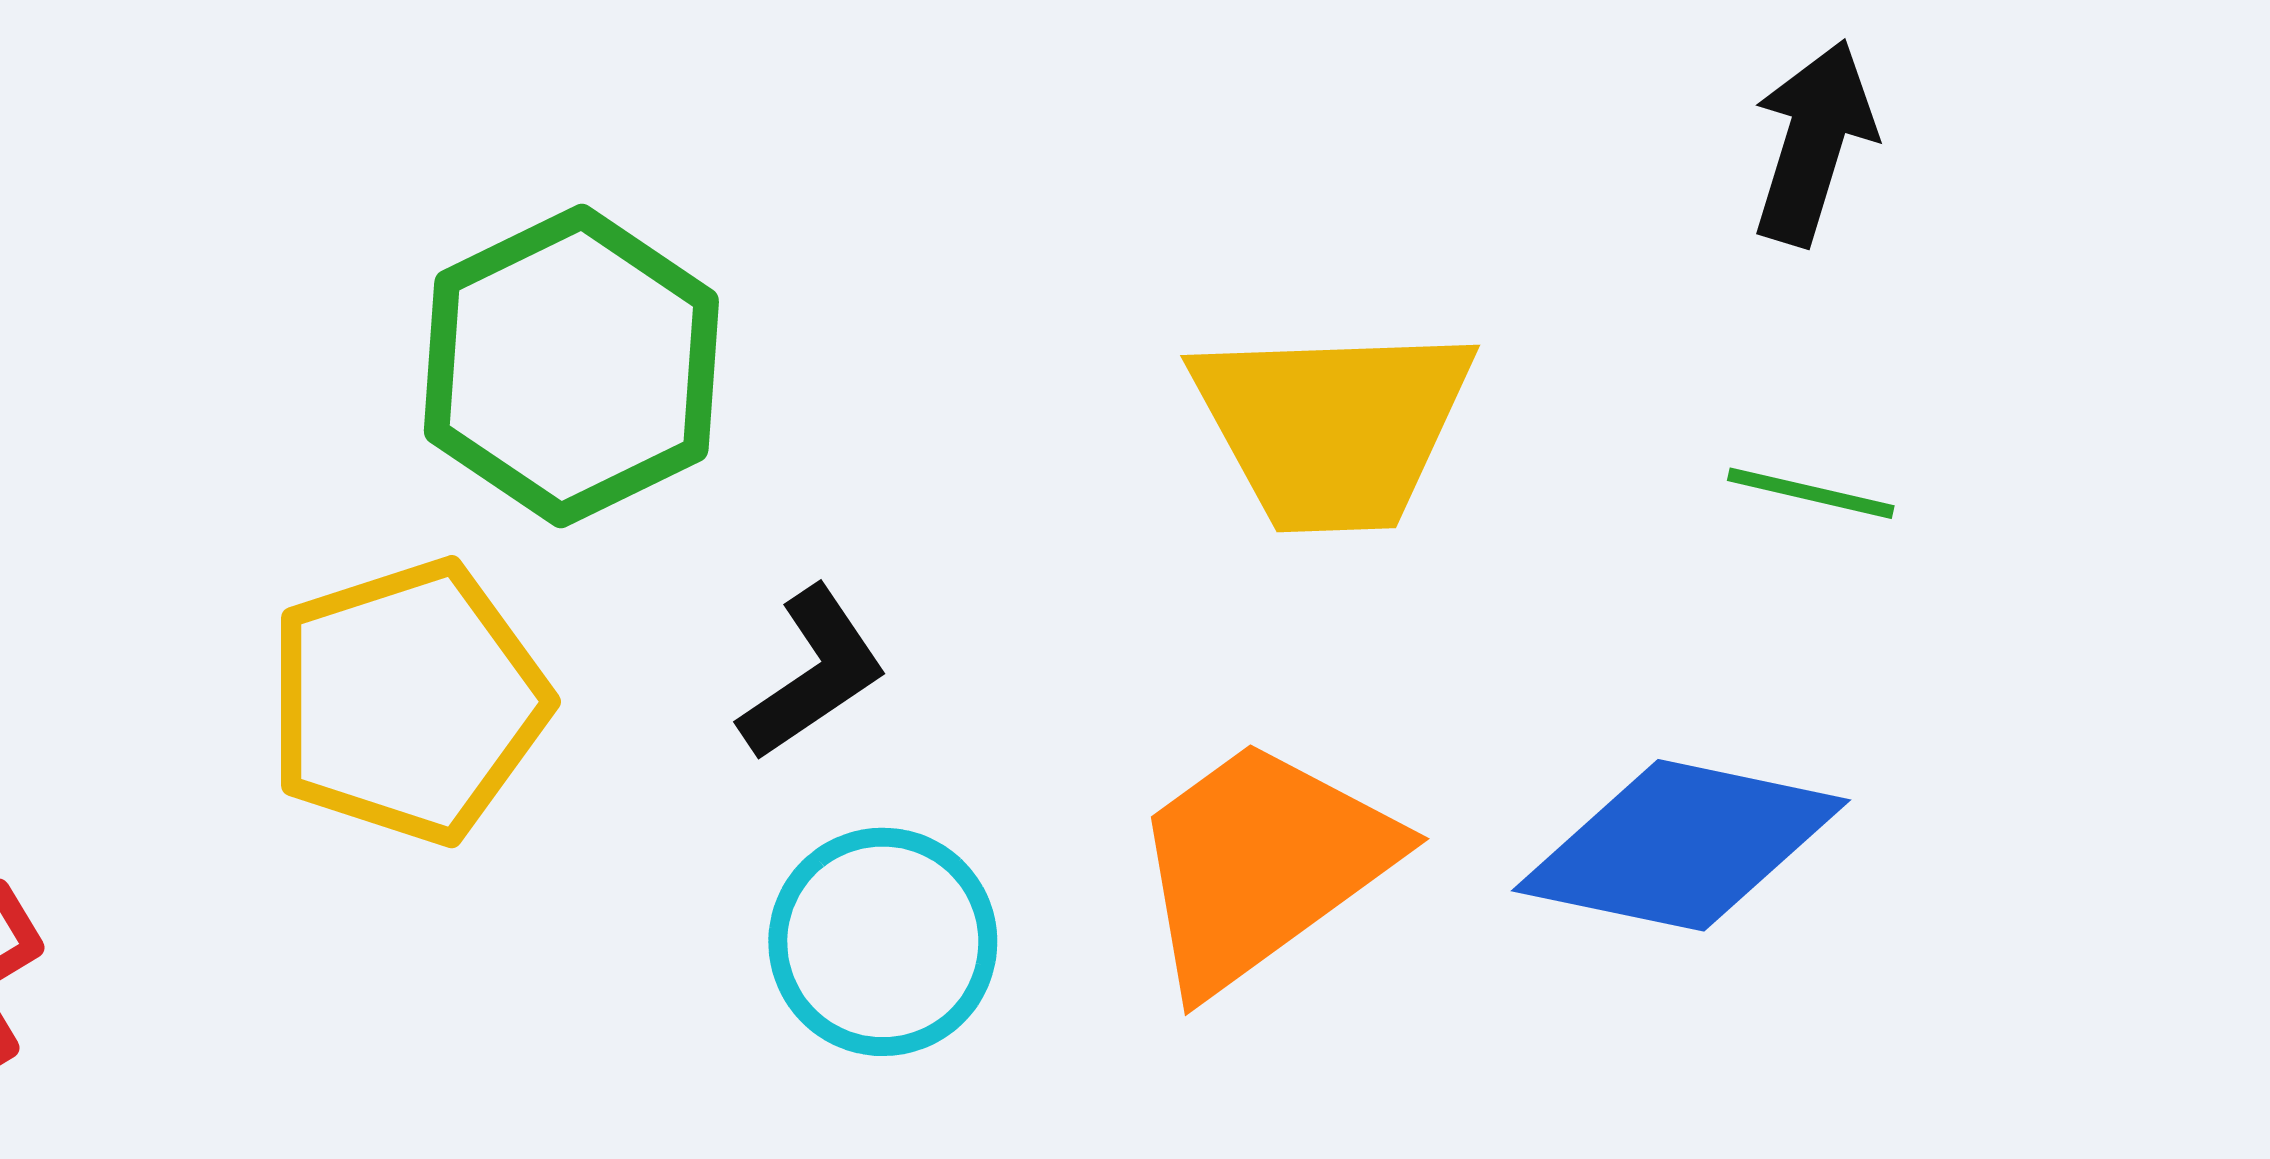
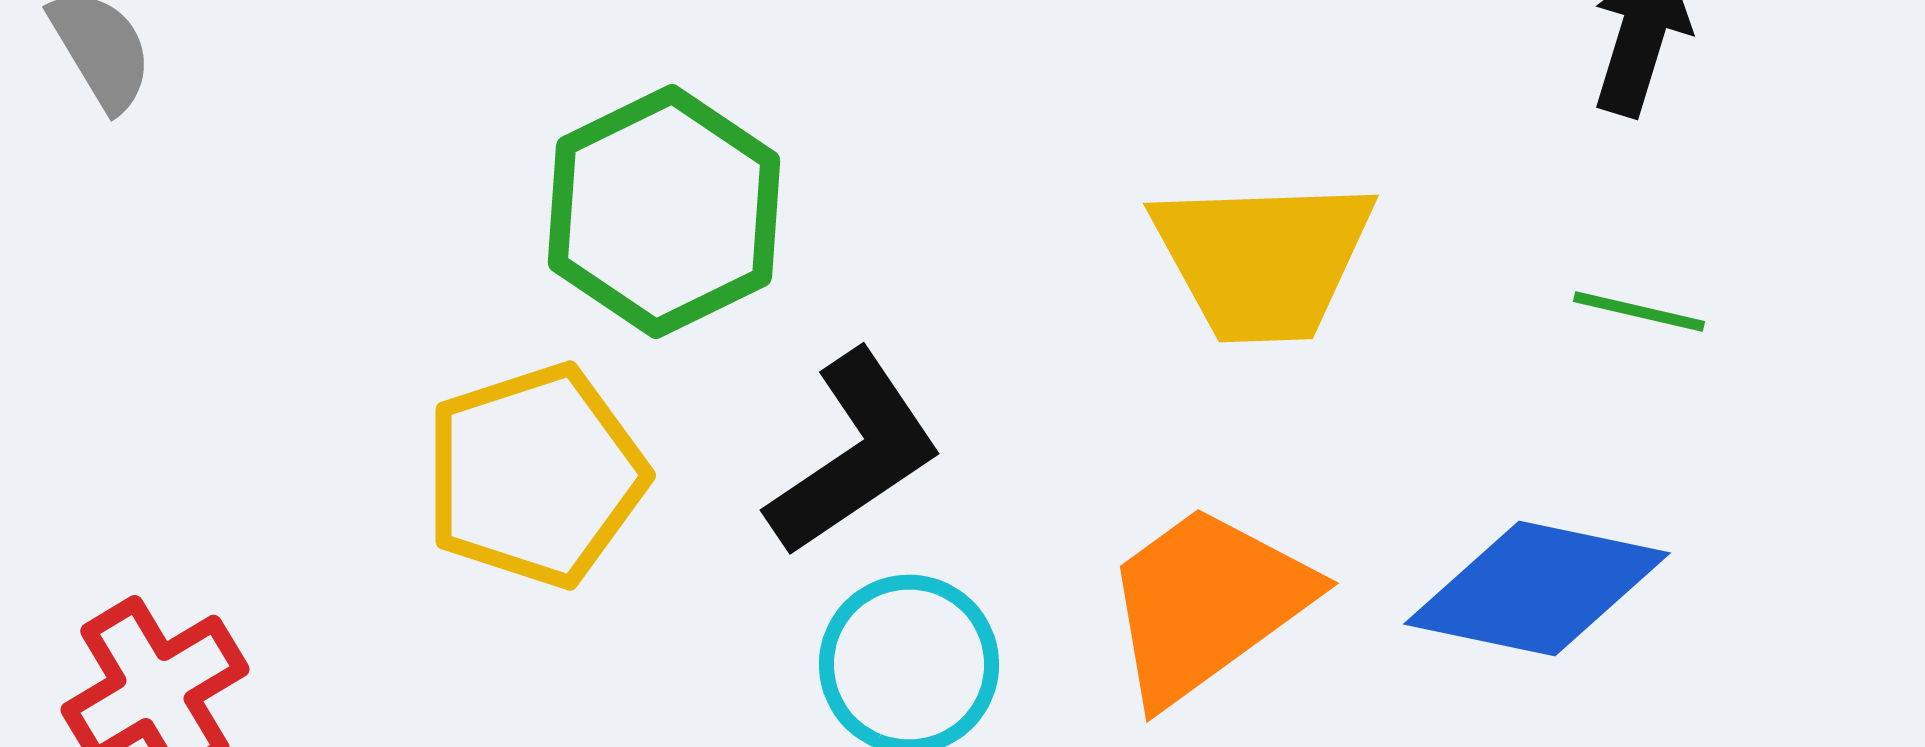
black L-shape: (813, 674) -> (854, 454), size x1.5

